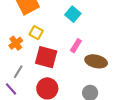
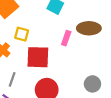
brown ellipse: (96, 61) -> (89, 28), moved

